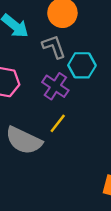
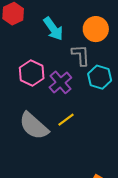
purple cross: (55, 86) -> (60, 82), moved

